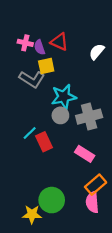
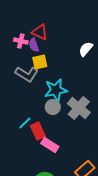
red triangle: (59, 42) -> (40, 32), moved
gray cross: (89, 117) -> (79, 108), turned -35
pink rectangle: (85, 154) -> (50, 145), moved

